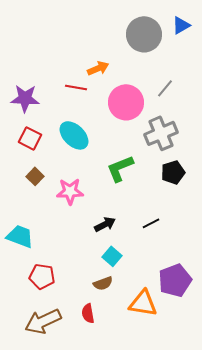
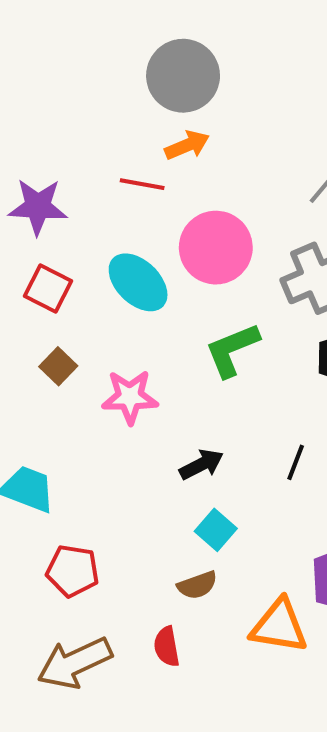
gray circle: (144, 34) -> (183, 76), moved
pink circle: (126, 102) -> (216, 248), moved
black line: (151, 223) -> (296, 462), turned -42

